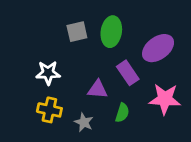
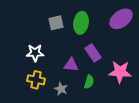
purple ellipse: (158, 48) -> (121, 19), moved

